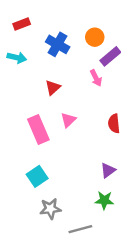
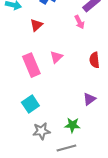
red triangle: (53, 88) -> (36, 25), moved
green star: (104, 200) -> (72, 125), moved

